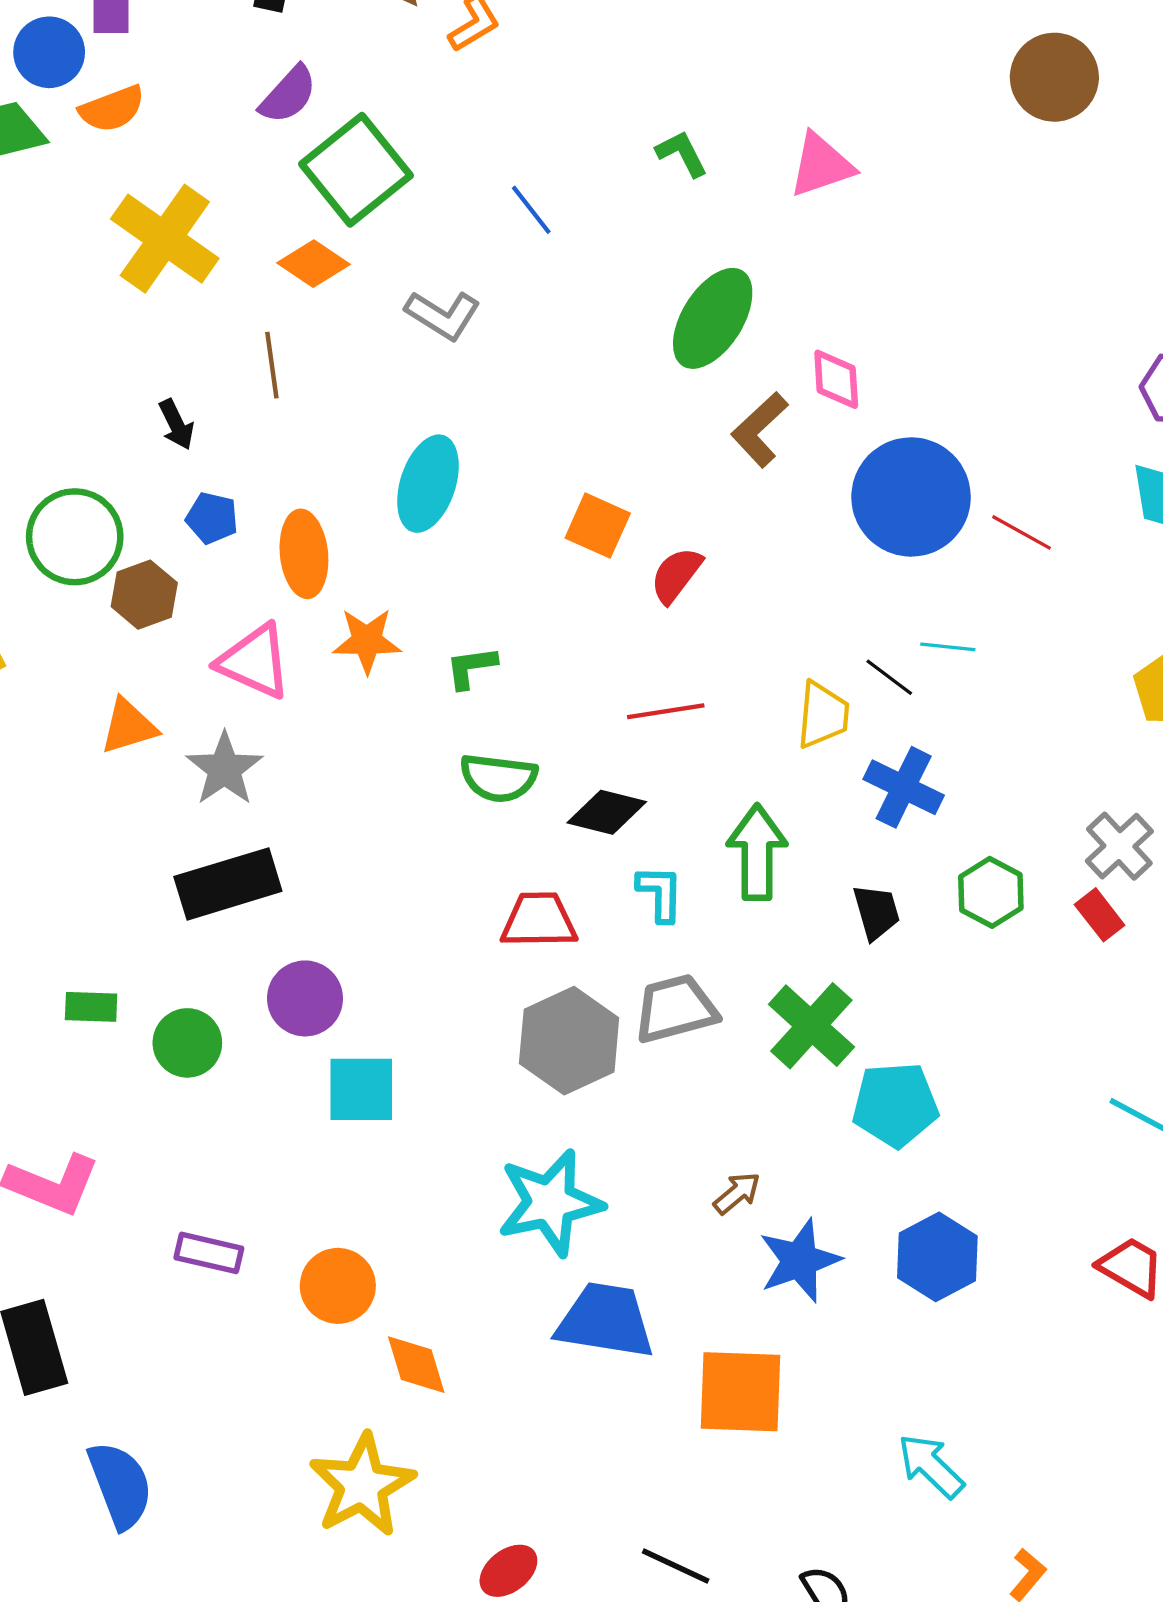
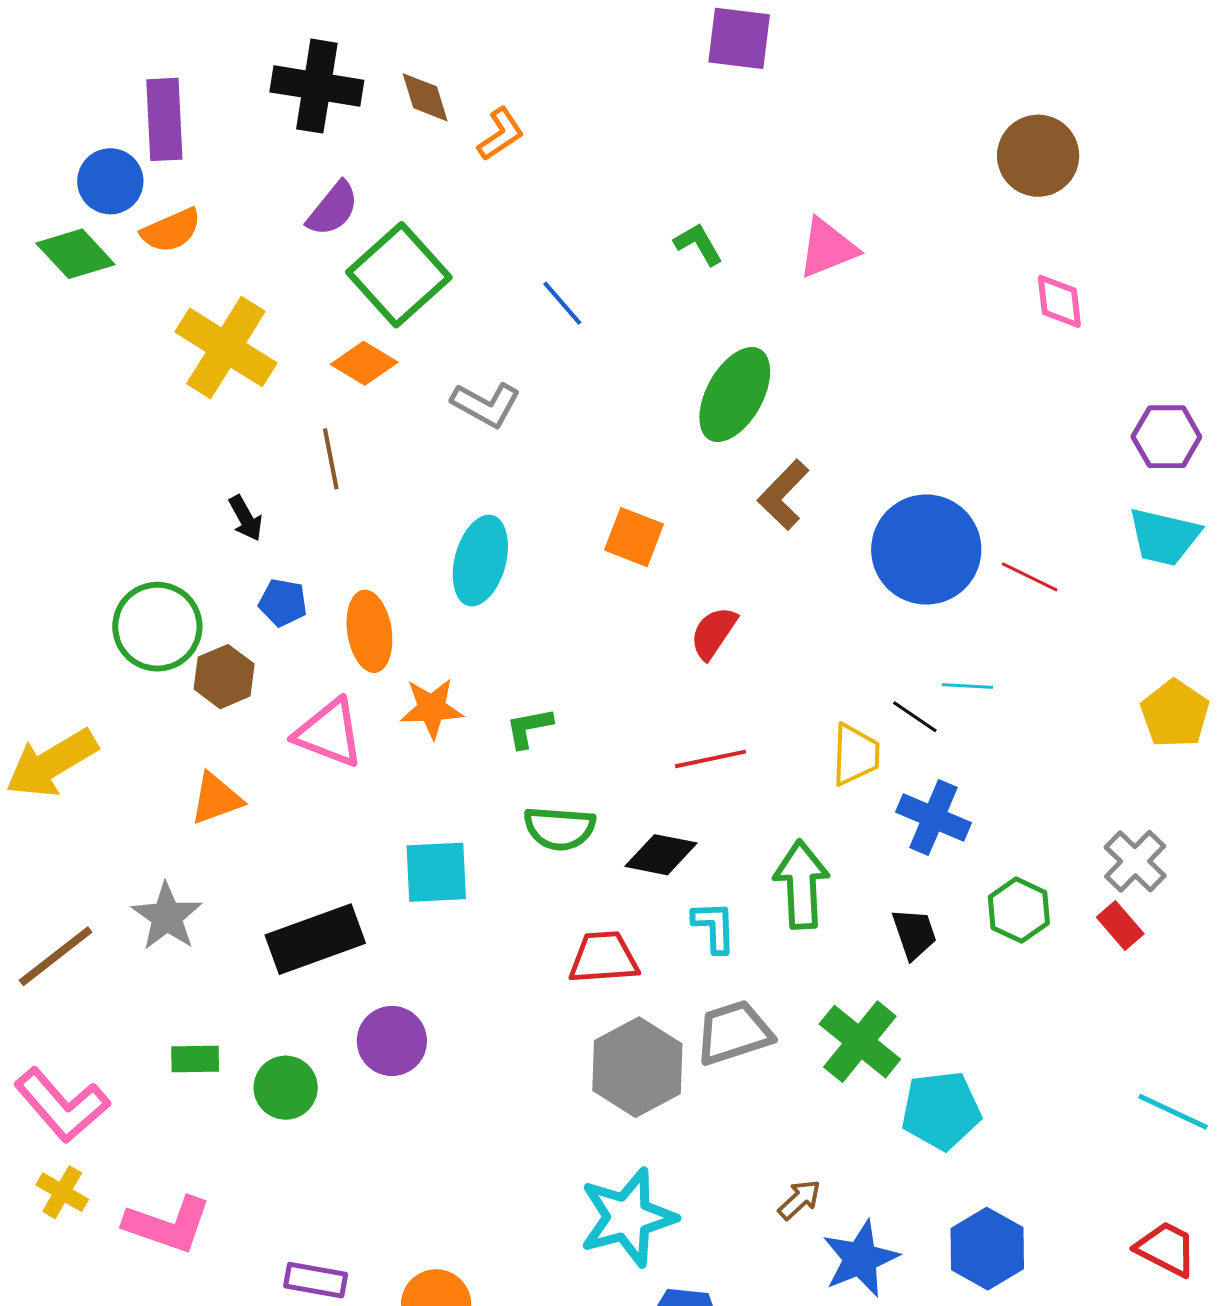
pink diamond: (836, 379) -> (1059, 301), moved
orange square: (598, 526) -> (634, 537), moved
gray star: (225, 769) -> (167, 916), moved
cyan square: (361, 1089) -> (436, 872), moved

